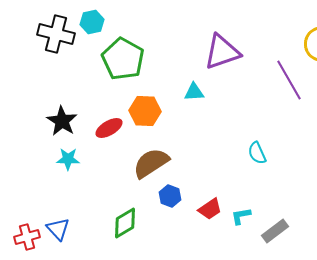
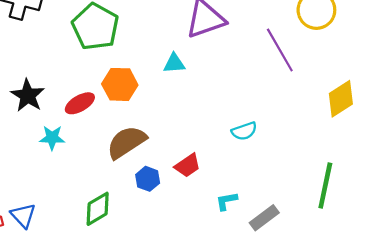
cyan semicircle: (257, 153) -> (244, 131), turned -85
cyan star: (68, 159) -> (52, 138), moved
red trapezoid: (210, 209) -> (188, 166), moved

